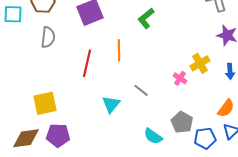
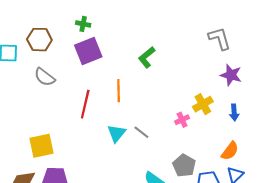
gray semicircle: (48, 37) -> (45, 77), turned 120
pink cross: (180, 78) -> (182, 120), turned 32
cyan triangle: (111, 104) -> (116, 133), moved

